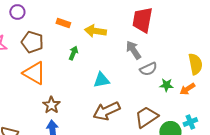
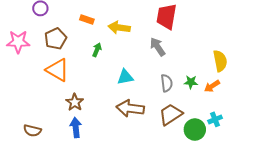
brown pentagon: (32, 42) -> (56, 39), turned 30
gray semicircle: (148, 69) -> (167, 83), moved, turned -72
brown arrow: (106, 111) -> (130, 108), turned 32

